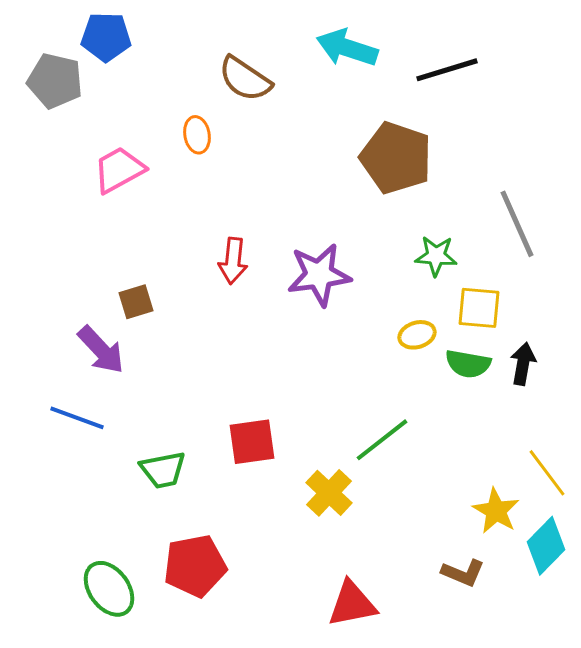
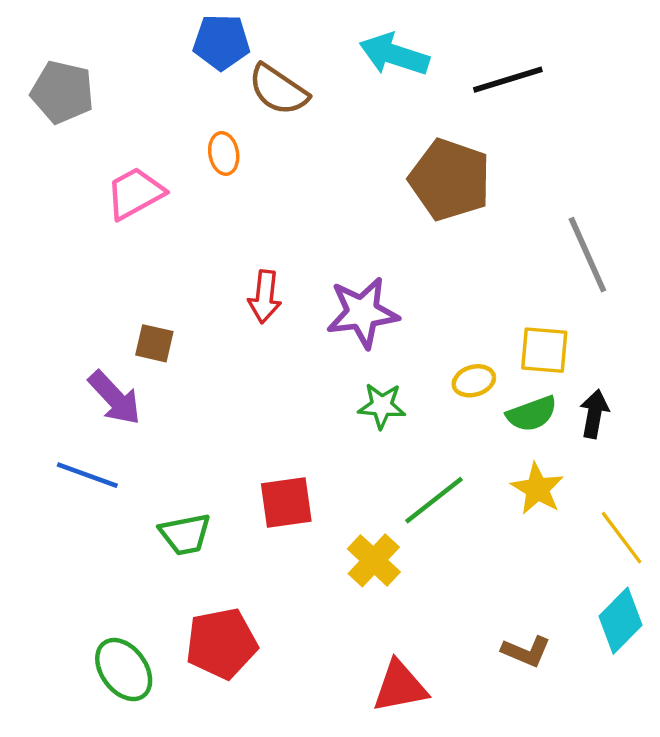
blue pentagon: (106, 37) -> (221, 42), moved
green star: (436, 256) -> (382, 406), moved
brown square: (136, 302) -> (154, 343), turned 30
green semicircle: (468, 364) -> (532, 414), turned -30
yellow star: (496, 511) -> (537, 489), moved

